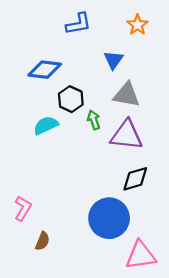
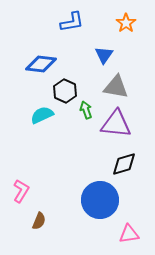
pink triangle: (141, 255) -> (129, 234), size x0.7

